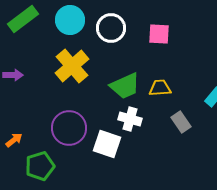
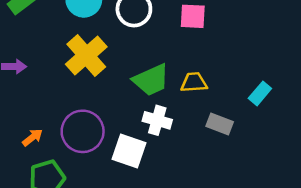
gray rectangle: (181, 122) -> (220, 124), turned -35
orange arrow: (14, 140) -> (32, 137), moved

